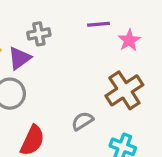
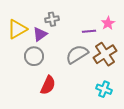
purple line: (99, 24) -> (89, 31), moved
gray semicircle: (82, 121) -> (77, 54), moved, size x1.6

